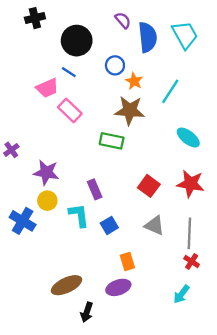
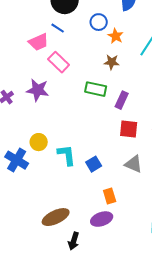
brown star: (130, 110) -> (112, 62), size x0.6
purple star: (46, 172) -> (38, 90), moved
red square: (149, 186) -> (129, 129), turned -30
purple rectangle: (95, 189) -> (122, 100), moved, turned 48

